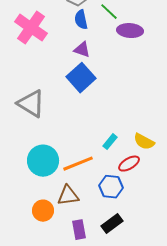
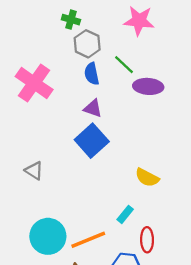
gray triangle: (31, 104) -> (34, 171), size x0.6
yellow semicircle: (144, 142) -> (147, 178), moved
red ellipse: (129, 164) -> (147, 240), turned -60

